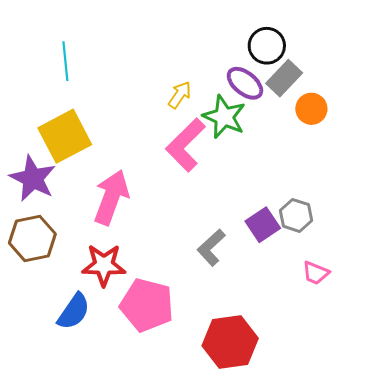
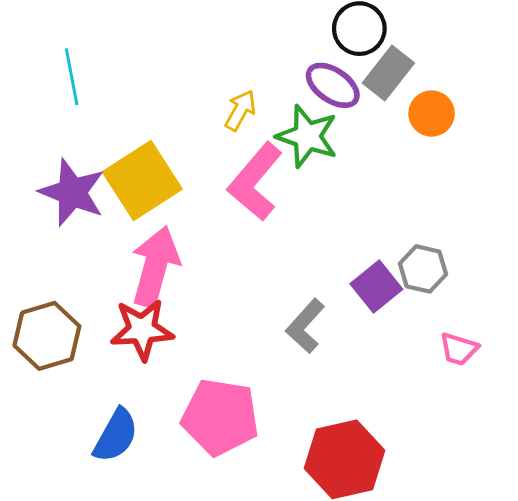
yellow square: (65, 136) -> (142, 180), moved
purple star: (33, 178) -> (72, 192), moved
red star: (104, 265) -> (142, 330), moved

